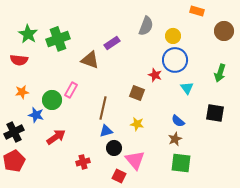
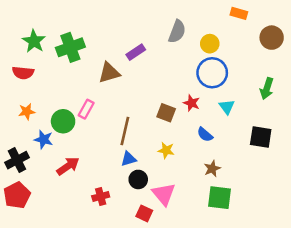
brown triangle: (90, 60) -> (109, 73), turned -36
red star: (155, 75) -> (192, 103), moved
blue semicircle: (178, 121) -> (205, 135), moved

